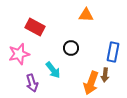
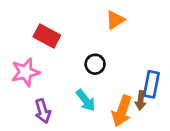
orange triangle: (86, 15) -> (115, 20), turned -35
blue rectangle: (113, 52) -> (151, 84), moved
cyan arrow: (53, 70) -> (86, 100), moved

